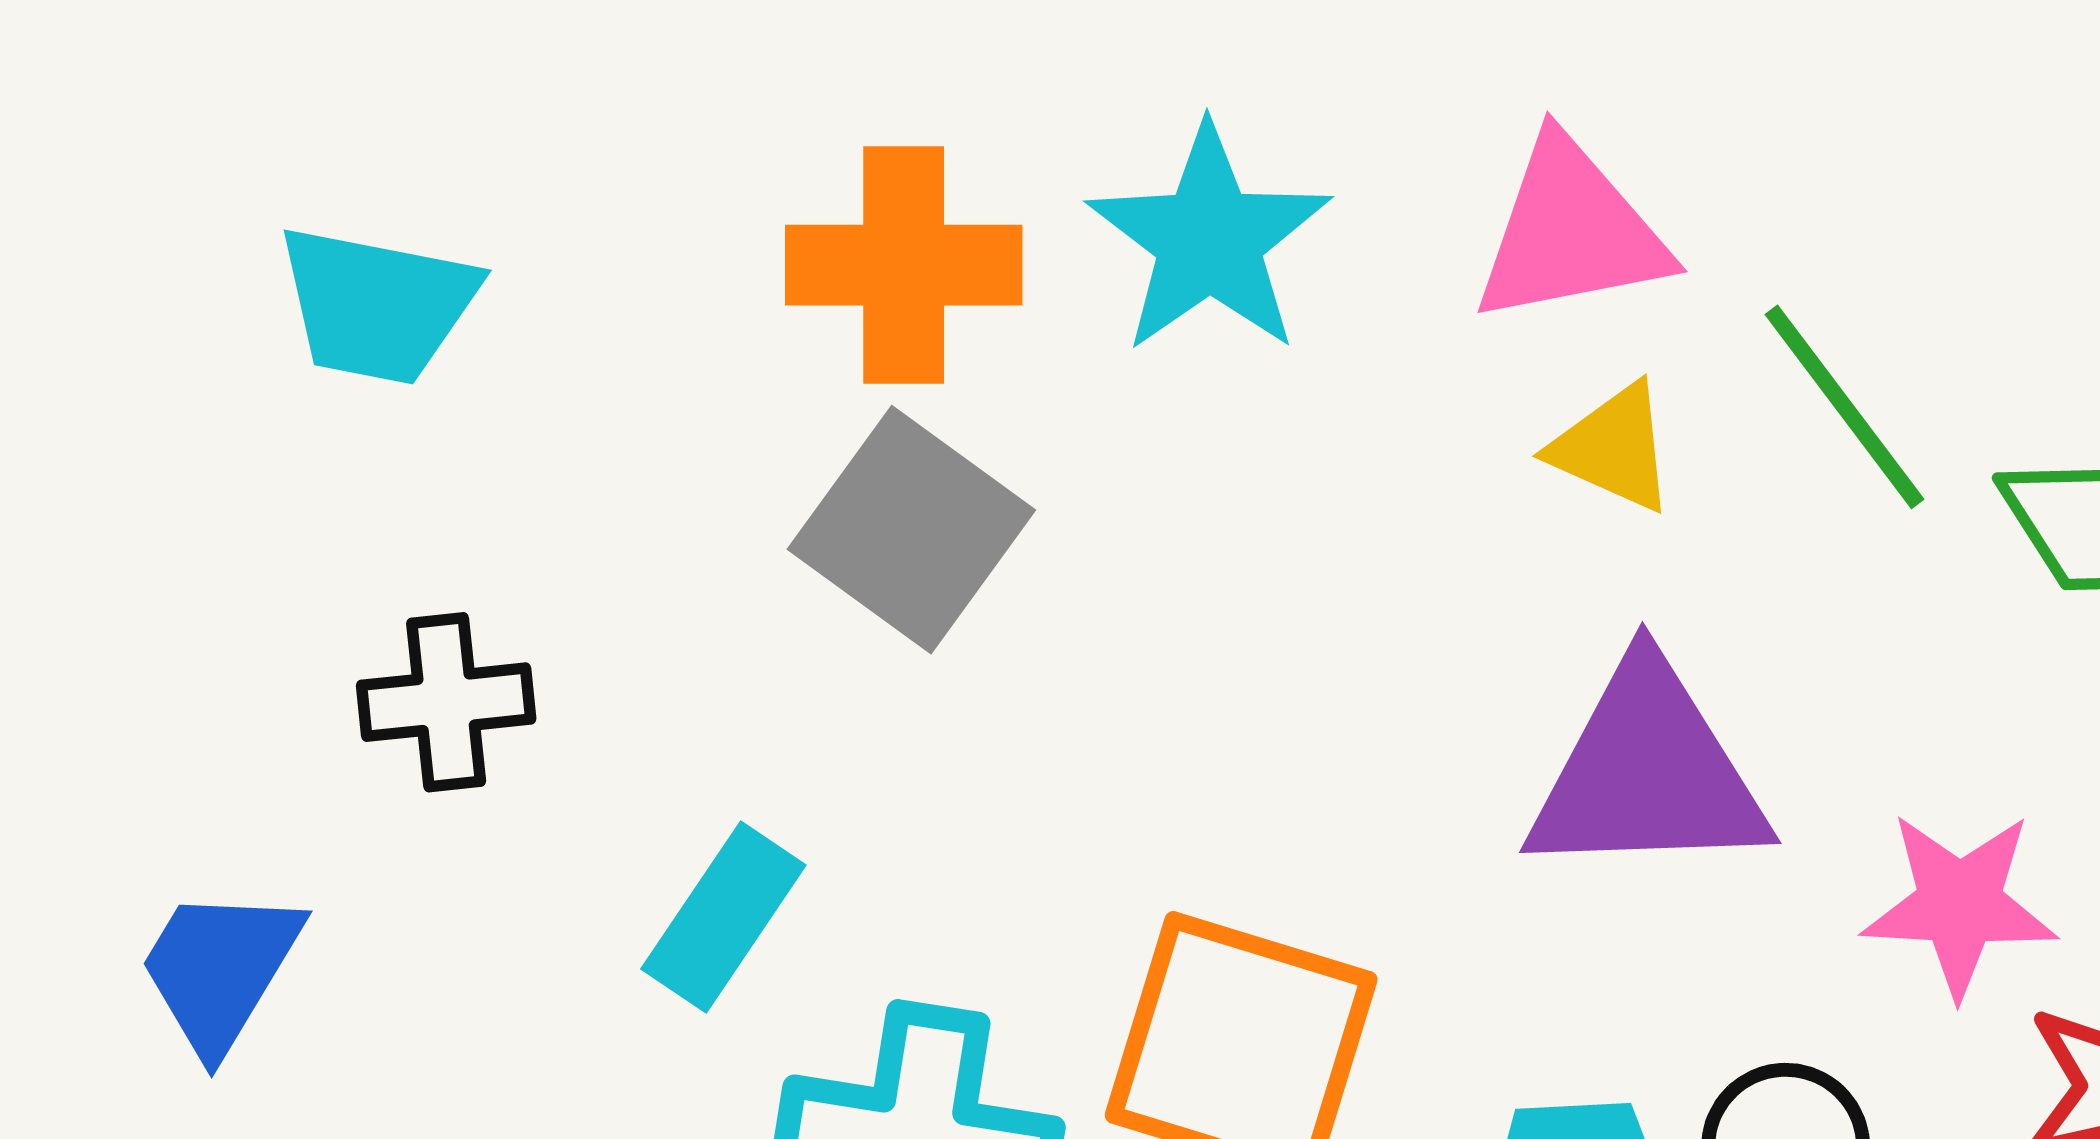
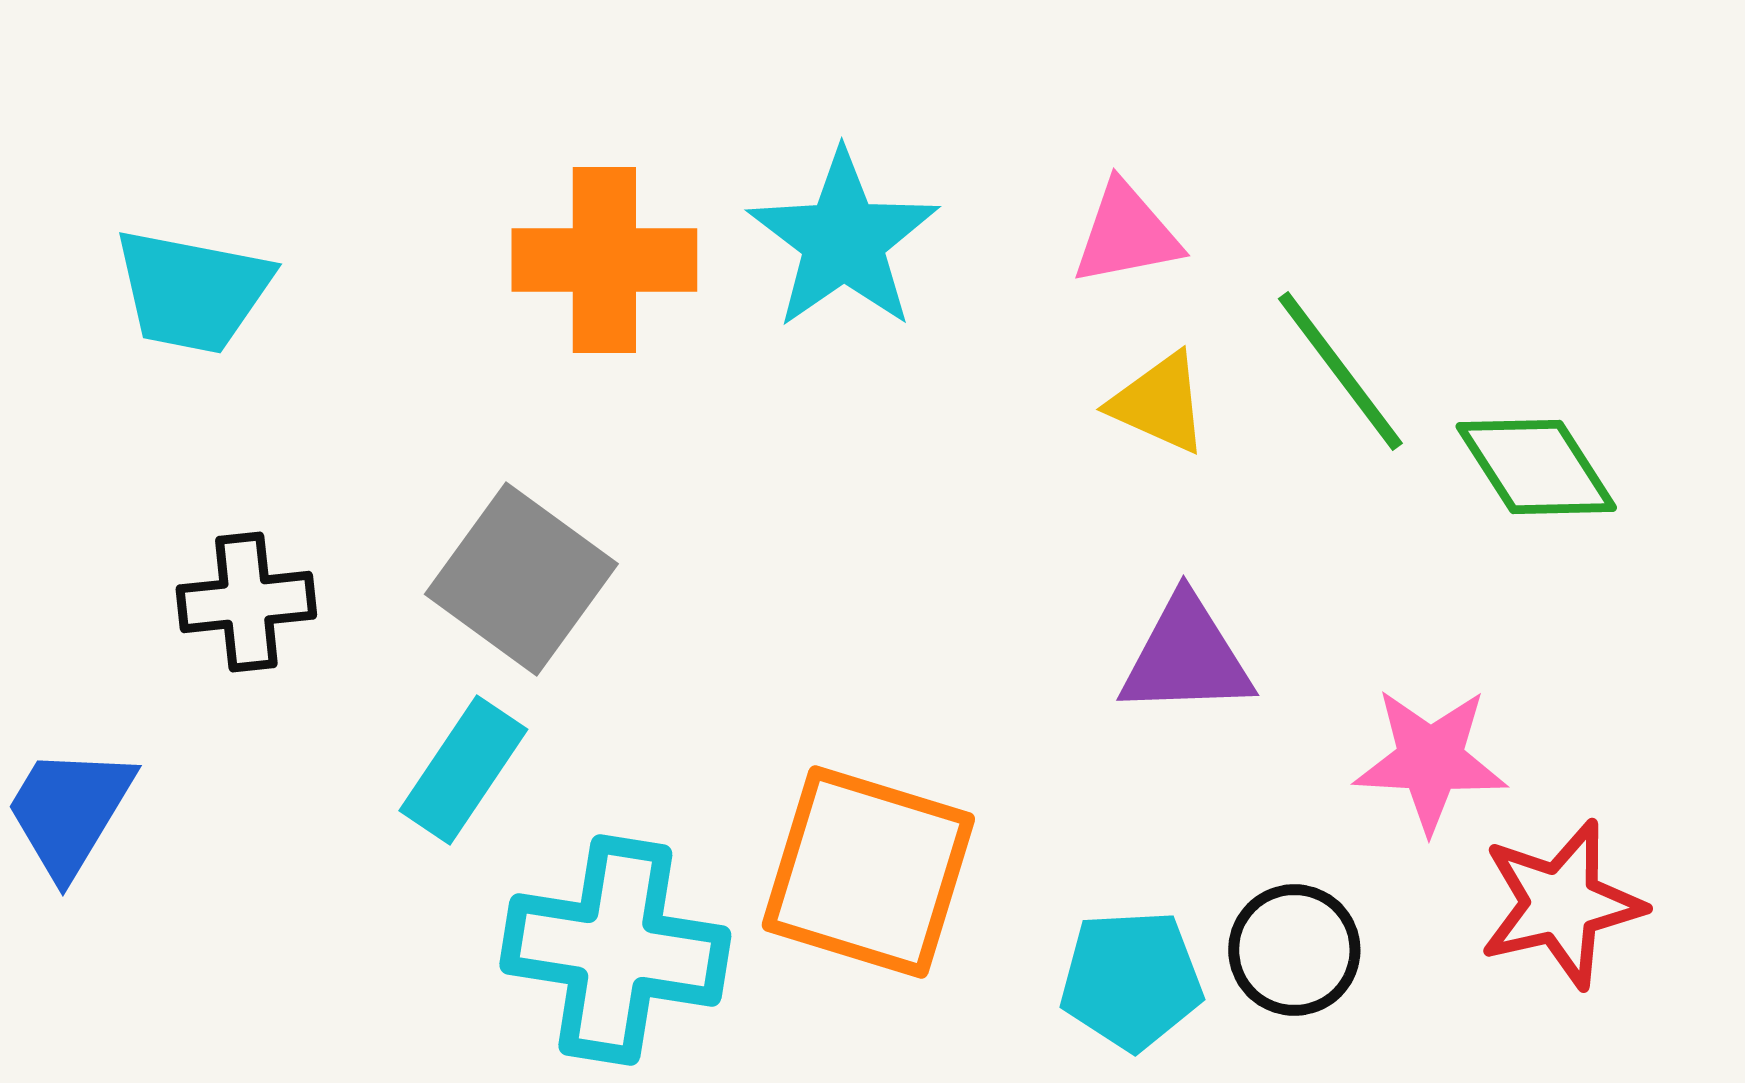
pink triangle: (1571, 232) -> (1126, 234), size x0.7
gray square: (911, 530) -> (521, 579), moved
purple triangle: (1648, 773) -> (1186, 657), size x0.7

